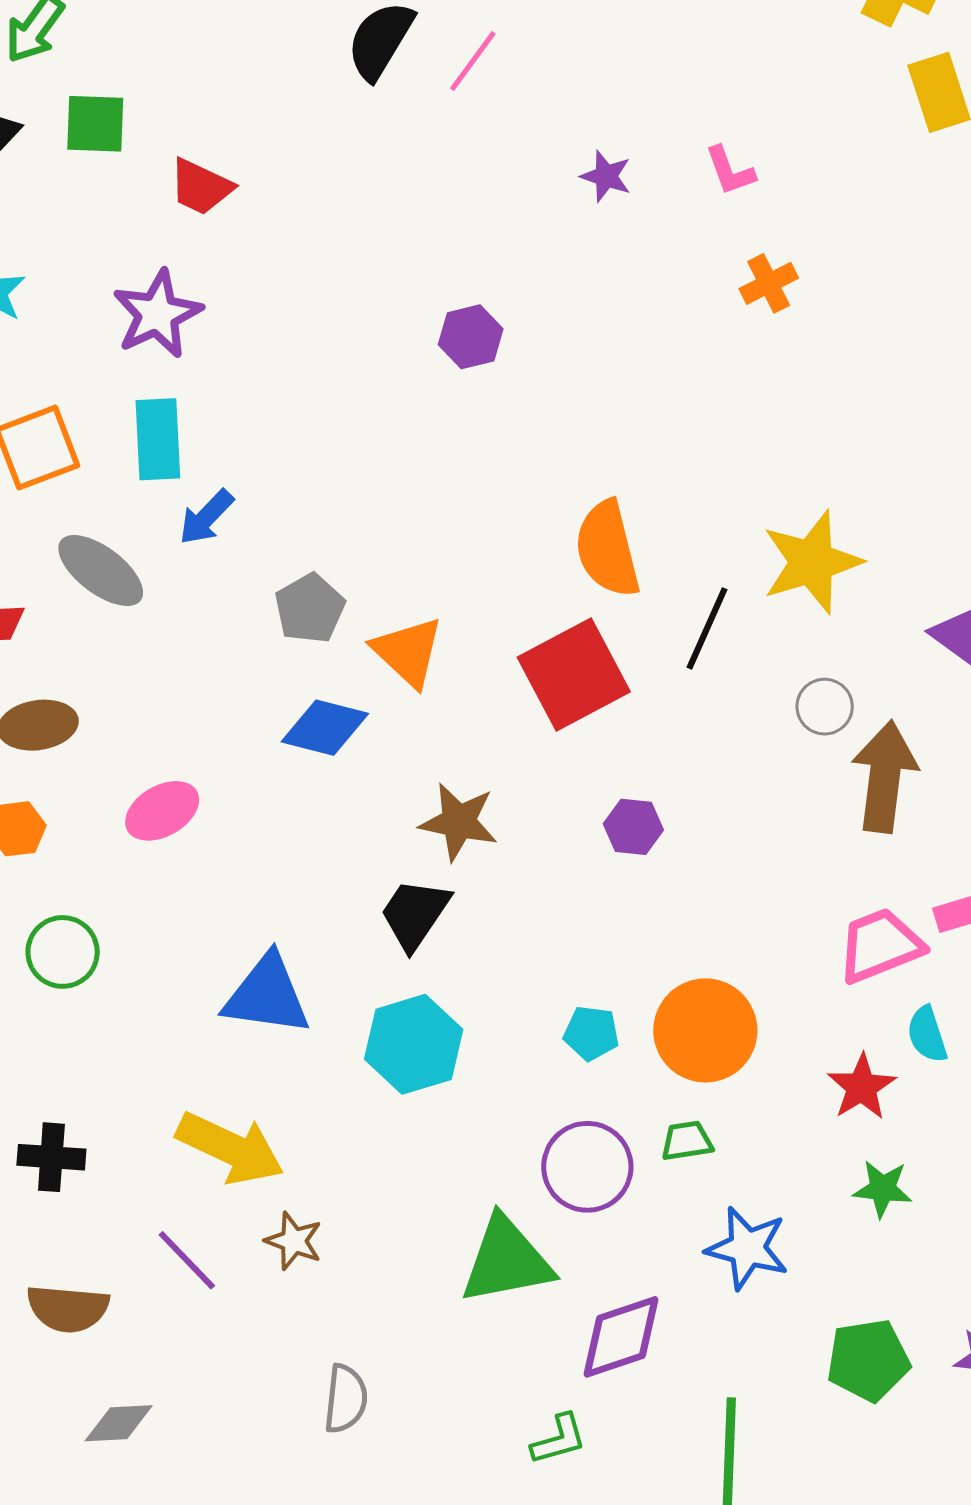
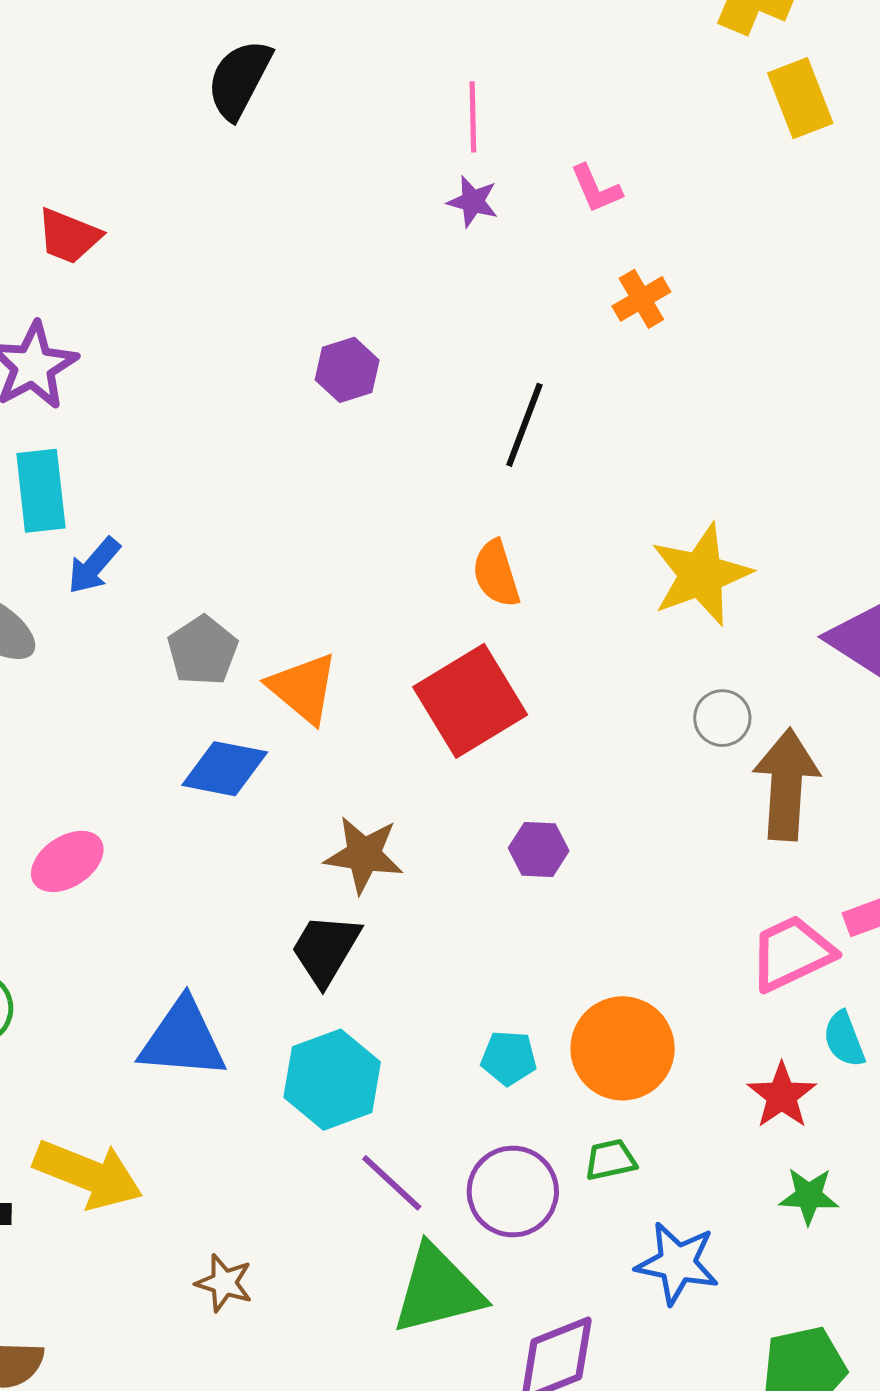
pink line: (473, 61) -> (473, 117), moved, turned -34
orange semicircle: (607, 549) -> (496, 574), size x0.7
black line: (707, 628) -> (524, 425), moved
yellow arrow: (230, 1148) -> (88, 1174), moved
purple line: (187, 1260) -> (392, 1183), moved

